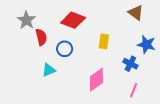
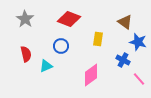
brown triangle: (136, 13) -> (125, 22), moved
red semicircle: (41, 37) -> (26, 54), moved
pink line: (134, 90) -> (139, 79), moved, turned -64

